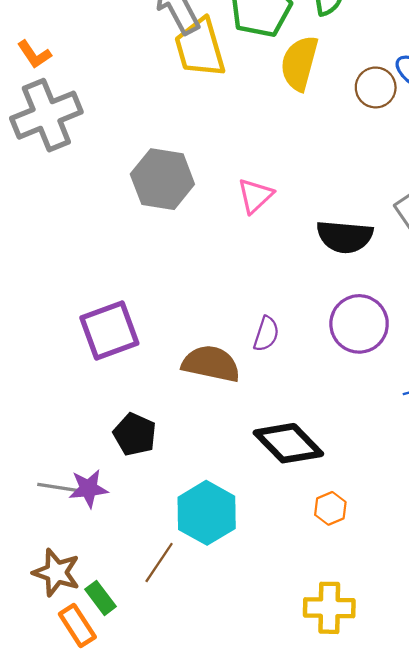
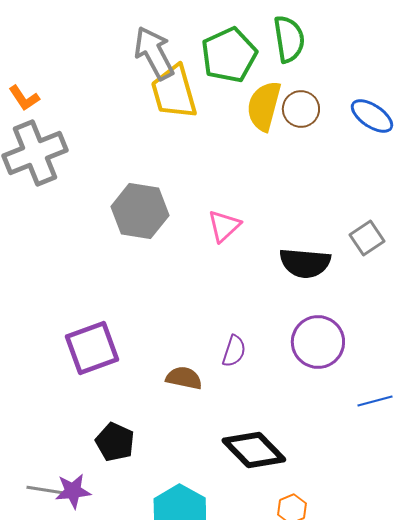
brown circle: (376, 87) -> (301, 109), moved
brown semicircle: (211, 364) -> (184, 378), size x0.7

